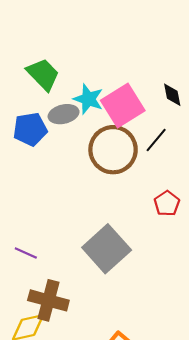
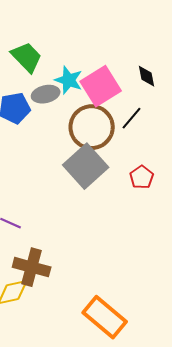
gray square: (107, 249) -> (86, 166), moved

